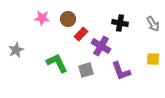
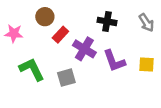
pink star: (42, 18) -> (14, 33), moved
purple L-shape: (121, 71) -> (114, 61), moved

